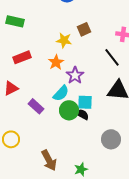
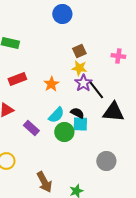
yellow star: (64, 40) -> (79, 68), moved
black line: (112, 57) -> (96, 90), moved
purple star: (75, 75) -> (83, 83), moved
black semicircle: (82, 114) -> (77, 113), moved

